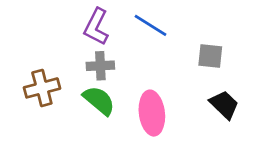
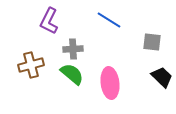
purple L-shape: (96, 27) -> (49, 21), moved

